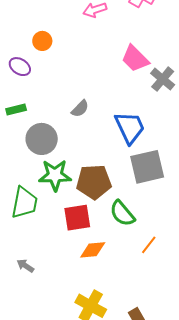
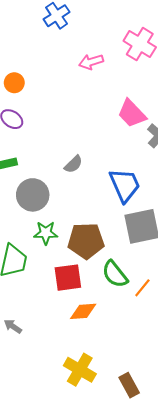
orange circle: (42, 41) -> (14, 83), moved
green star: (55, 175) -> (46, 233), size x0.7
orange line: (149, 245) -> (142, 288), moved

